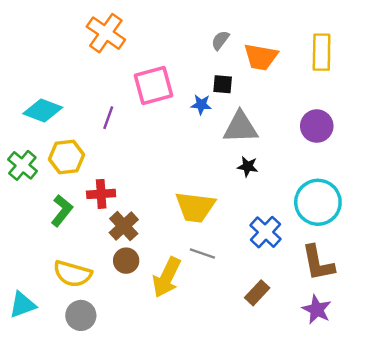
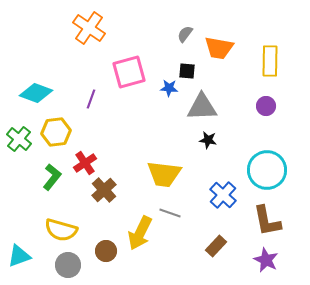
yellow rectangle: (322, 52) -> (270, 61), moved
purple circle: (317, 126) -> (266, 106), size x0.7
red cross: (101, 194) -> (85, 163), turned -30
brown circle: (126, 261) -> (106, 251), moved

